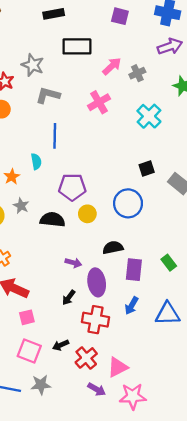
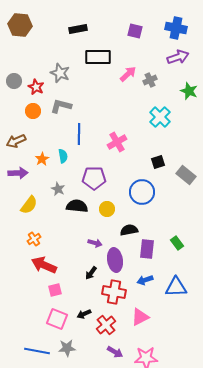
gray L-shape: (48, 95) -> (61, 106), moved
pink cross: (99, 102) -> (117, 142), moved
orange star: (12, 177) -> (42, 159), moved
gray star: (21, 206) -> (58, 189), moved
yellow circle: (87, 214) -> (107, 209), moved
blue arrow: (132, 306) -> (145, 280), turned 42
pink triangle: (118, 367) -> (140, 317), moved

